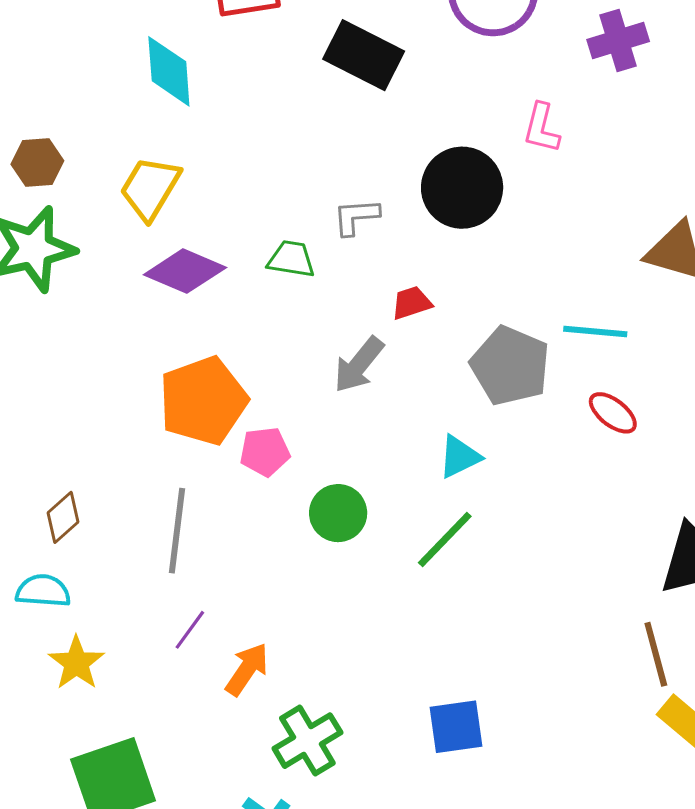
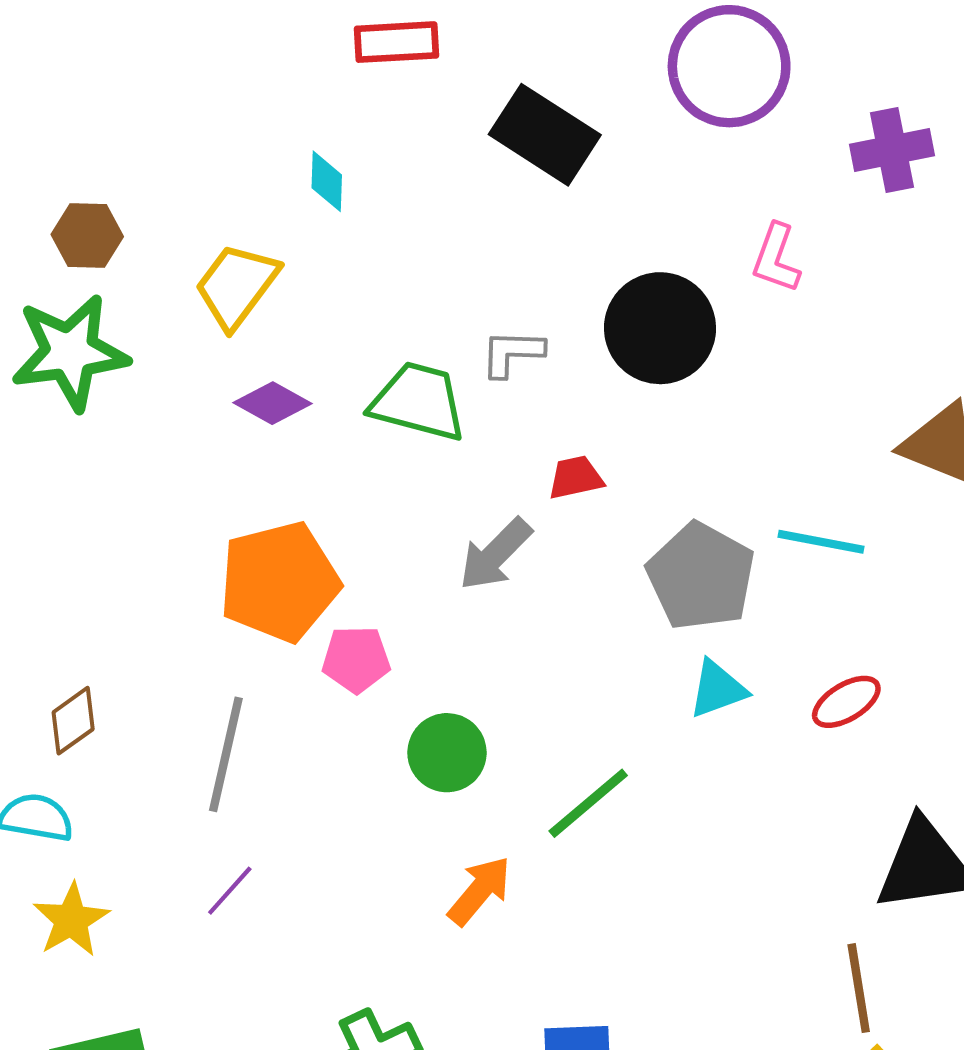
cyan diamond: (169, 71) -> (327, 181), moved, size x0.6
green trapezoid: (291, 259) -> (418, 402), size x1.5
purple diamond: (185, 271) -> (272, 403), size x0.7
red ellipse: (613, 413) -> (846, 702), moved, turned -75
cyan triangle: (459, 457) -> (718, 689), moved
orange arrow: (247, 669) -> (480, 891), moved

